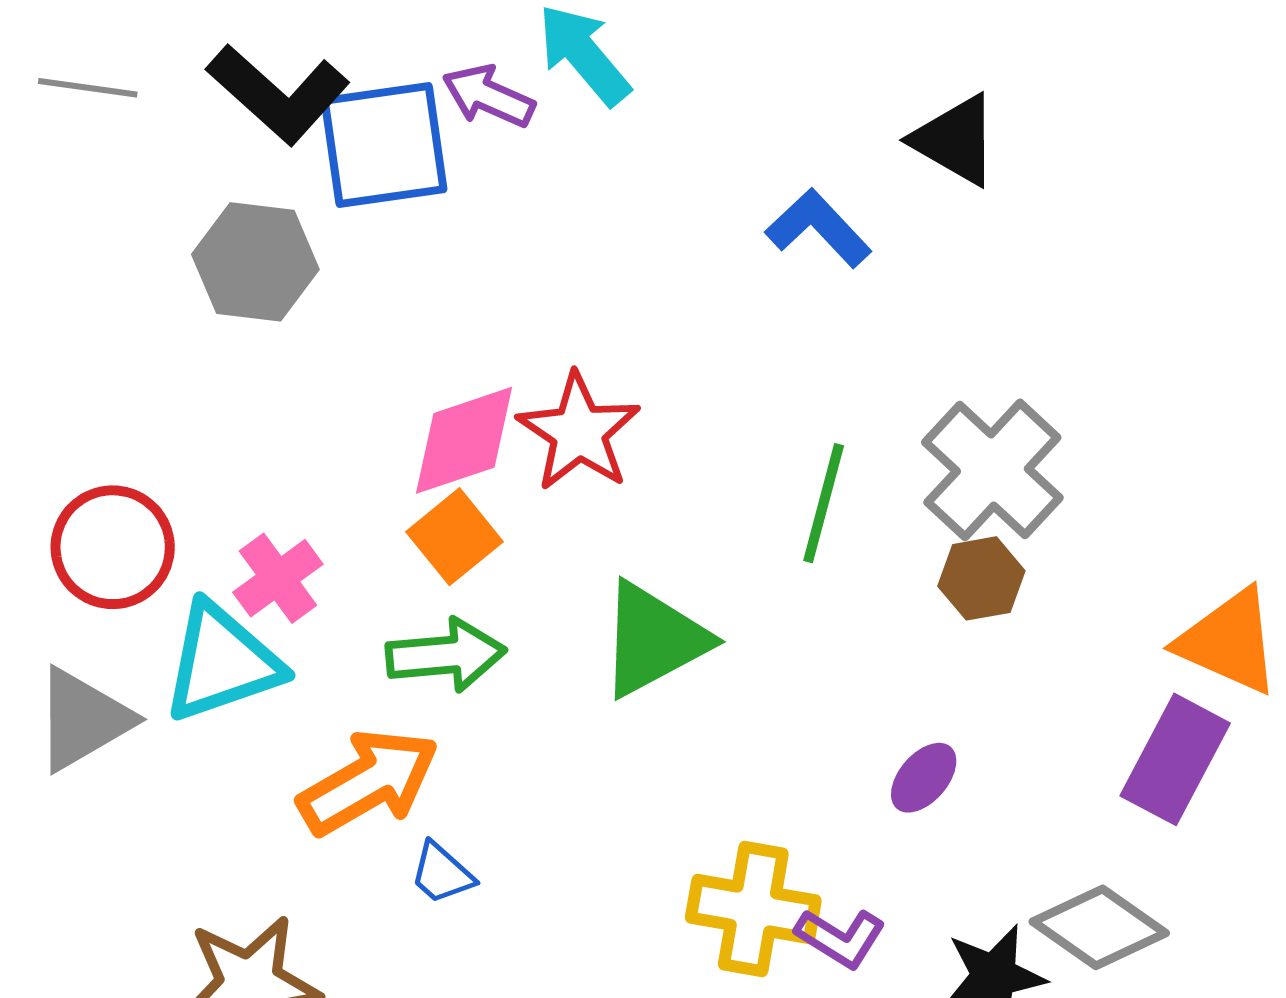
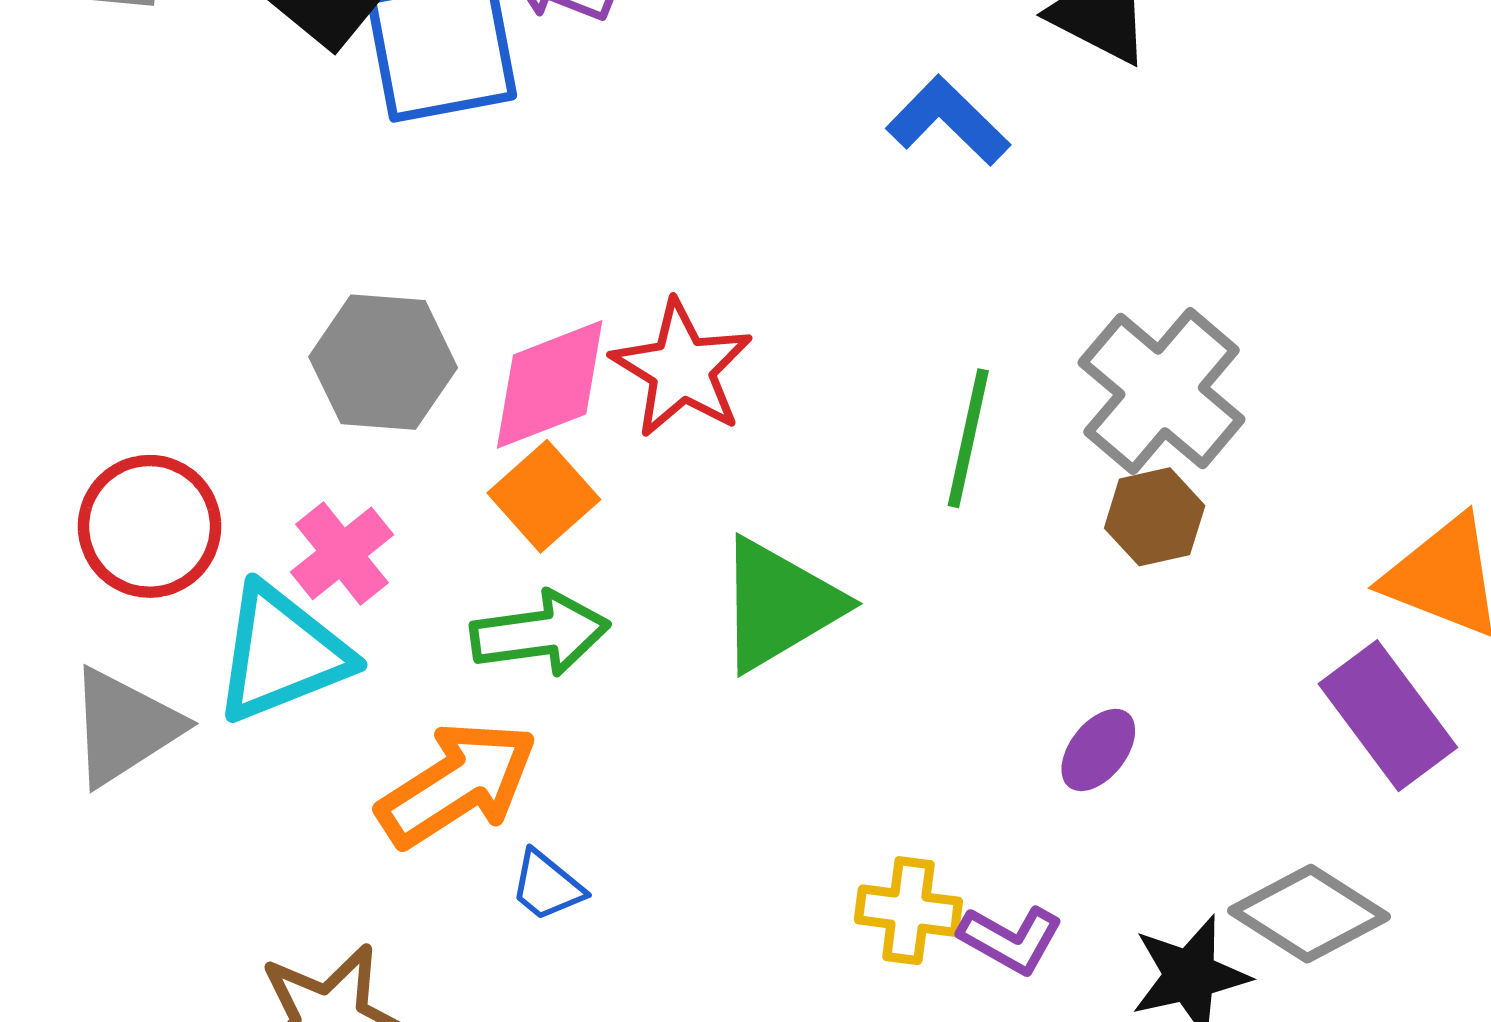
gray hexagon: (255, 262) -> (383, 362), moved
purple rectangle: (1175, 759) -> (1388, 716), turned -62
yellow cross: (753, 909) -> (908, 911), size x0.7

